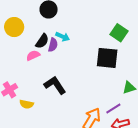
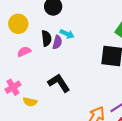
black semicircle: (42, 41) -> (46, 38), turned -42
pink semicircle: (33, 55) -> (24, 52), moved

